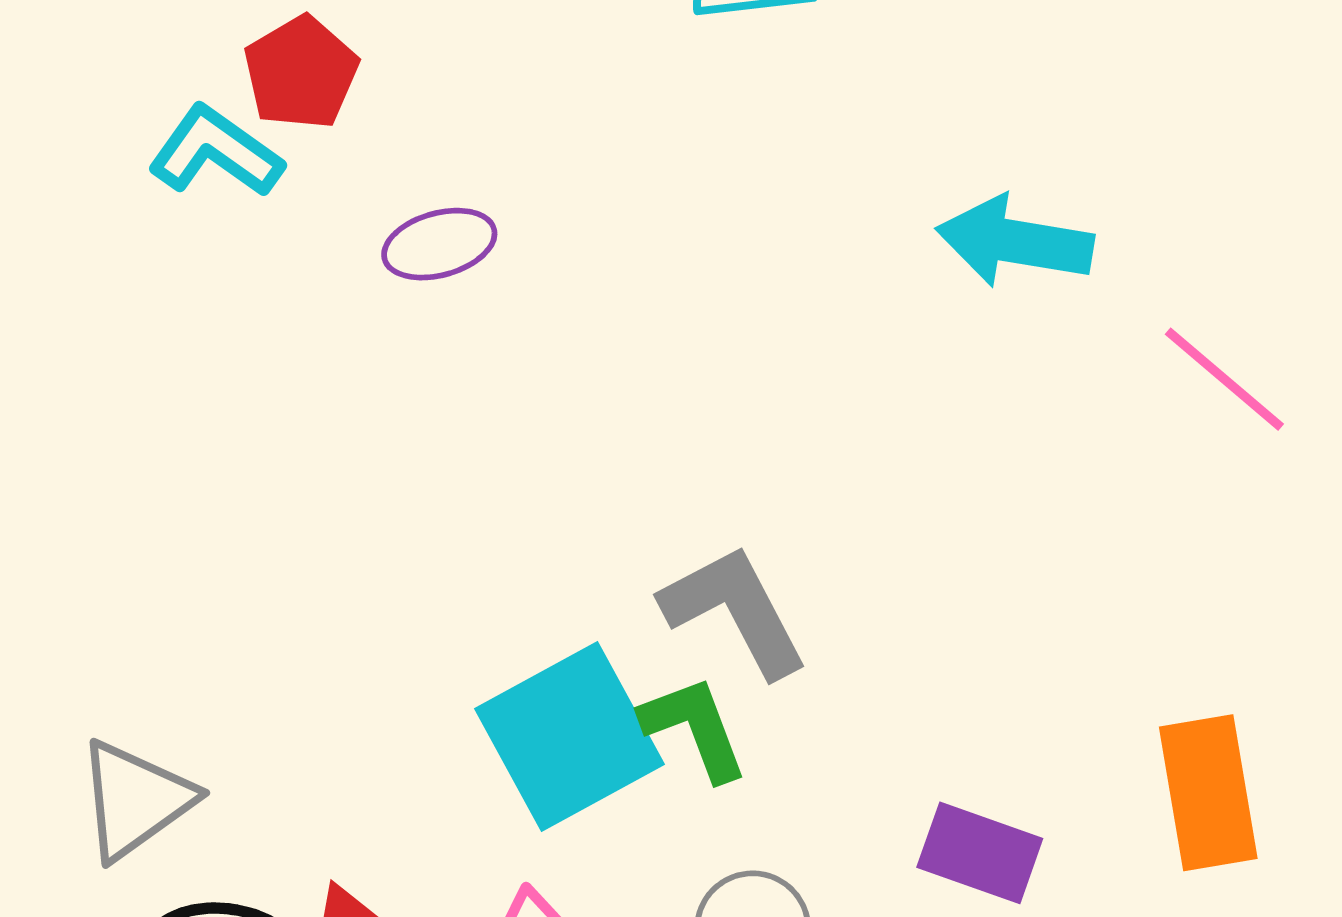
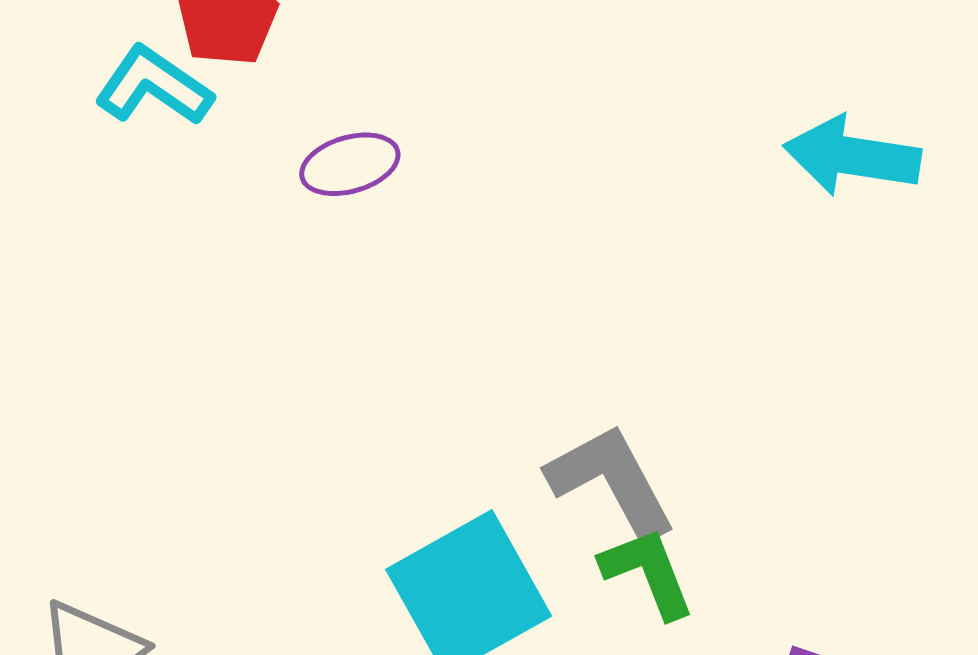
green L-shape: (694, 728) -> (648, 573), moved

